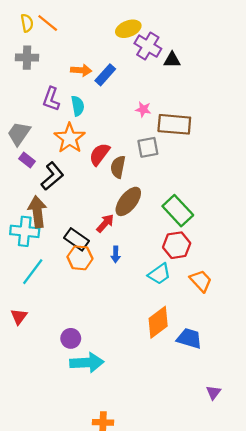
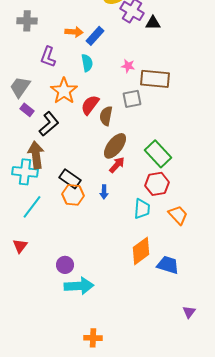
cyan semicircle: (78, 106) -> (87, 63), moved
red arrow: (105, 223) -> (117, 165), moved
cyan trapezoid: (159, 274) -> (142, 209), turned -50

